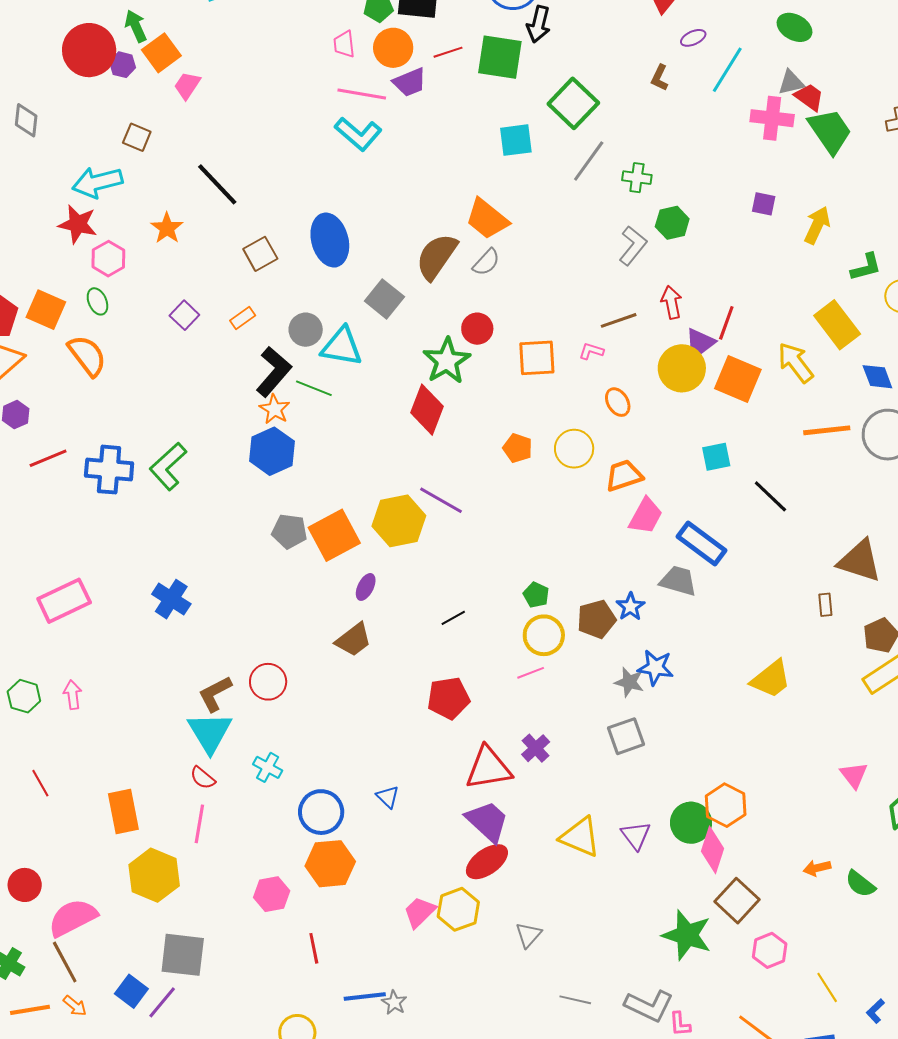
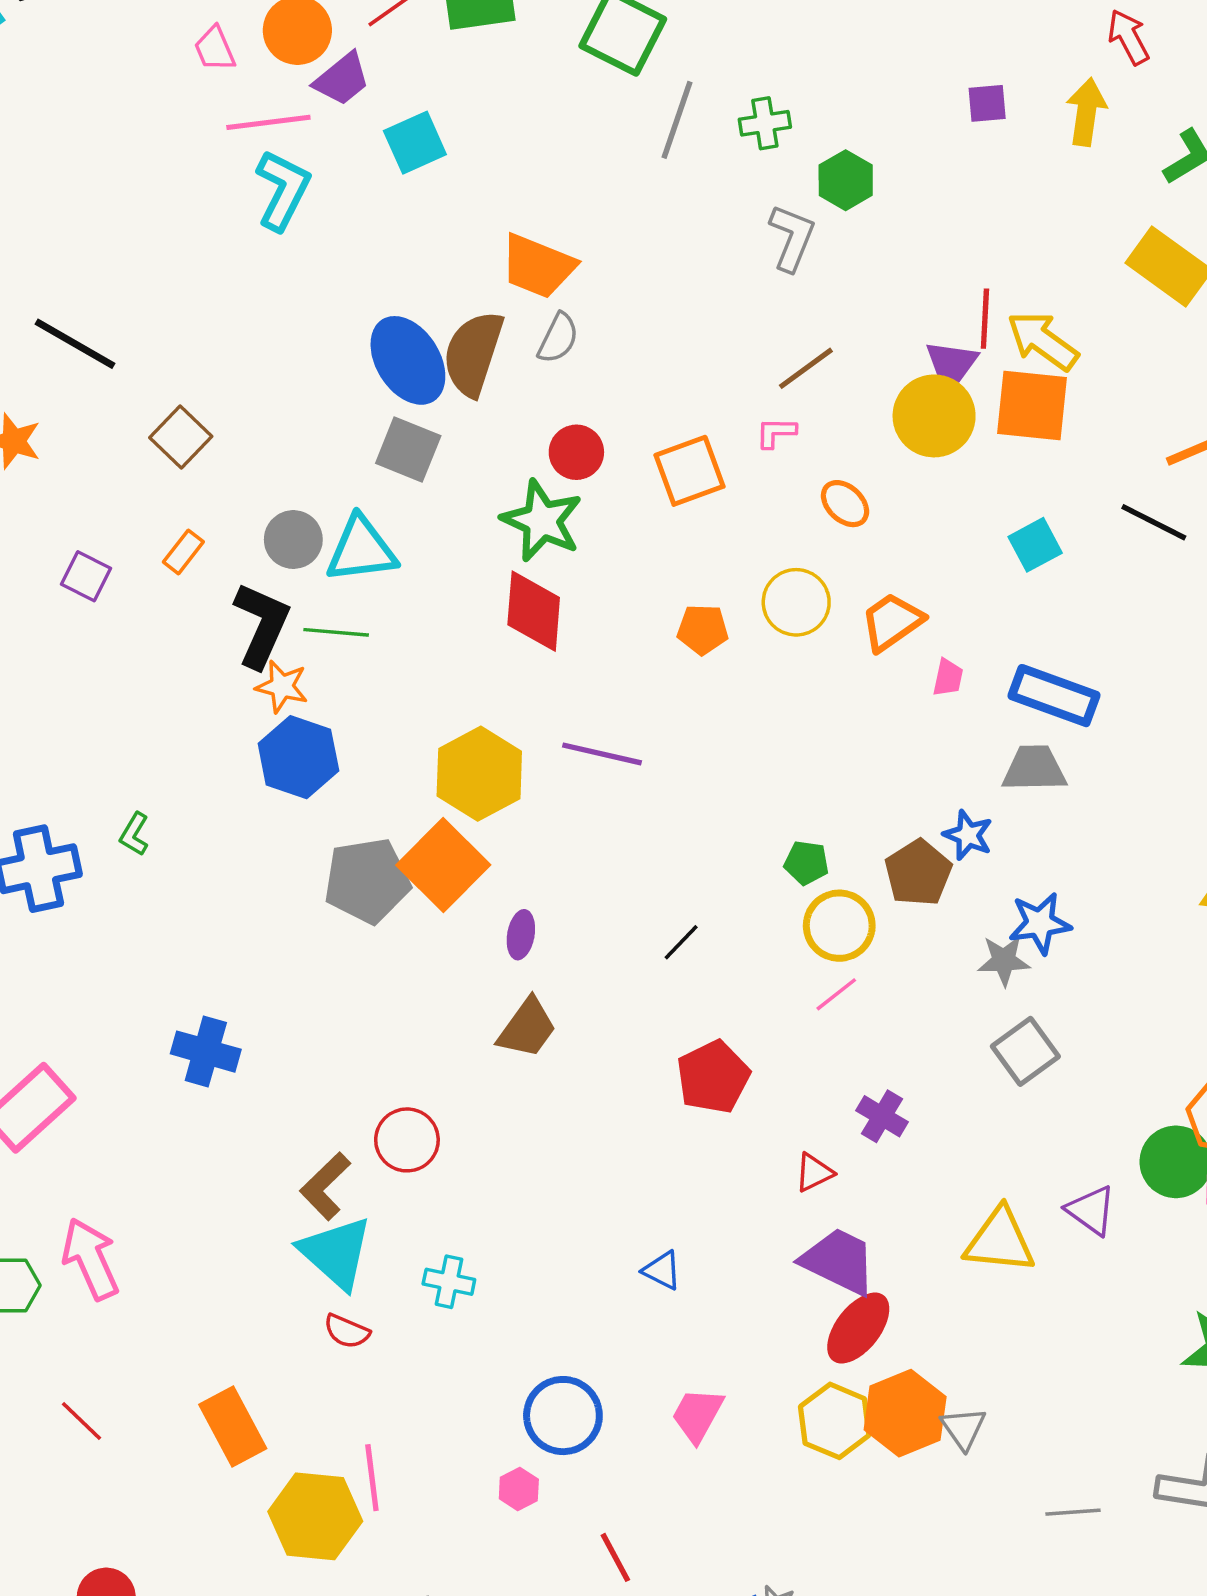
cyan L-shape: (358, 134) -> (283, 190), turned -87
cyan square: (516, 140) -> (415, 143), moved
blue ellipse: (330, 240) -> (408, 360), moved
red arrow: (672, 302) -> (1129, 37), moved
yellow arrow: (796, 363) -> (1043, 341), moved
green L-shape: (168, 466) -> (134, 834), size x0.5
black line: (770, 496) -> (1154, 522), moved
pink trapezoid: (646, 516) -> (948, 678), size x0.6
yellow hexagon: (399, 521) -> (479, 774), moved
gray pentagon: (289, 531) -> (367, 881), size x1.4
pink arrow: (73, 695) -> (90, 1259), size x1.6
red triangle: (488, 768) -> (814, 1173), size x0.5
blue circle: (321, 812) -> (563, 1416), moved
pink line: (199, 824) -> (372, 1478), moved
orange hexagon: (330, 864) -> (905, 1413), moved
pink hexagon: (272, 894) -> (519, 1489), size x0.7
pink trapezoid: (420, 912) -> (697, 1415), moved

